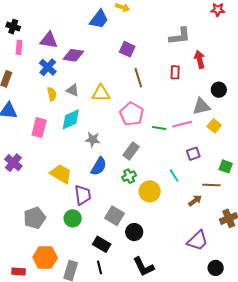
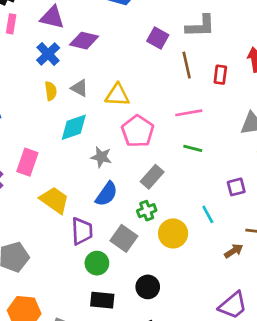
gray L-shape: (180, 36) -> (200, 26), moved
brown line: (138, 78) -> (187, 65), moved
pink pentagon: (132, 114) -> (138, 131), moved
pink line: (182, 124) -> (189, 113), moved
pink rectangle: (39, 128) -> (27, 162), moved
gray square: (115, 216) -> (124, 238), moved
green circle: (73, 218) -> (97, 263), moved
black rectangle: (102, 244) -> (102, 300), turned -30

